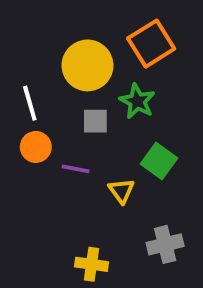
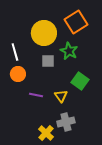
purple line: (76, 169) -> (36, 95), moved
gray cross: (165, 244) -> (66, 122), moved
yellow cross: (91, 264) -> (46, 133), turned 35

